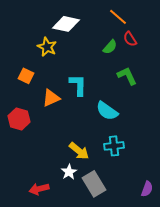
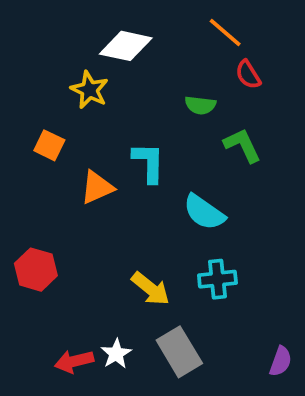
green semicircle: (110, 47) -> (200, 105), moved, turned 56
red hexagon: (19, 119) -> (36, 270), moved
white star: (69, 172) -> (116, 354), moved

